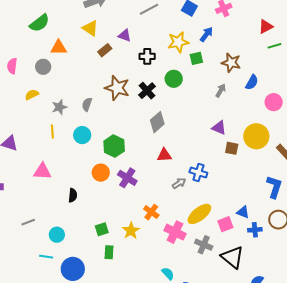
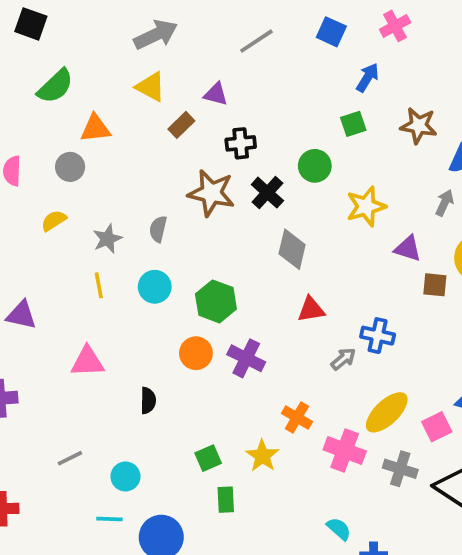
yellow star: (178, 42) -> (366, 206), moved
black cross: (147, 56) -> (241, 143), moved
gray arrow: (221, 91) -> (445, 203), moved
gray diamond: (157, 122) -> (292, 249), turned -30

